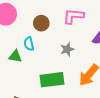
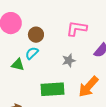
brown circle: (41, 23) -> (36, 35), moved
cyan semicircle: (29, 44) -> (32, 53), turned 56

